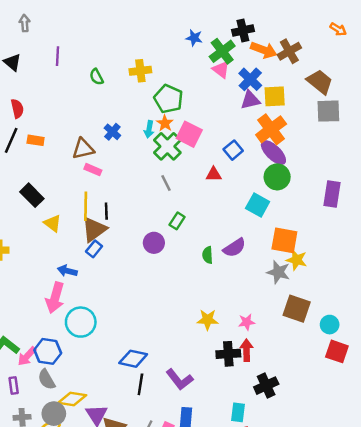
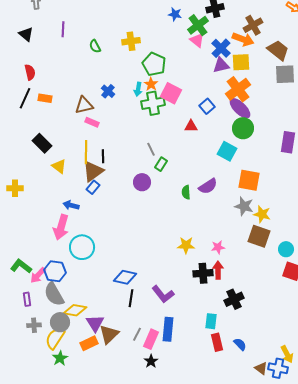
orange arrow: (264, 50) -> (243, 39), moved
green cross: (167, 146) -> (153, 103), turned 35
gray line: (166, 183) -> (151, 149), moved
yellow star: (297, 260) -> (262, 214), moved
gray semicircle: (47, 379) -> (54, 294), size x1.4

